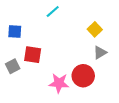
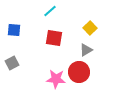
gray triangle: (100, 53) -> (86, 50), moved
red square: (33, 55) -> (54, 38), moved

